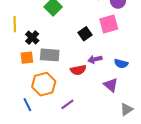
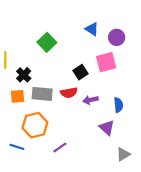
blue semicircle: (121, 64) -> (118, 105), turned -112
red semicircle: (78, 70) -> (69, 93), moved
blue line: (27, 105) -> (17, 147), turned -48

